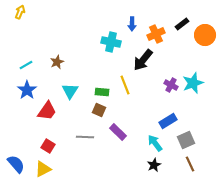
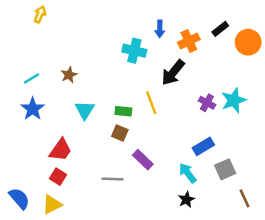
yellow arrow: (20, 12) -> (40, 14), moved
red trapezoid: (47, 111) -> (60, 150), moved
gray line: (85, 137) -> (113, 179), moved
brown line: (190, 164) -> (244, 198), moved

